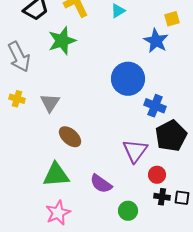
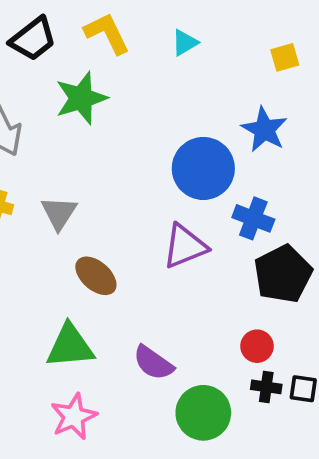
blue star: (156, 41) -> (264, 130), moved
purple triangle: (135, 151) -> (185, 246), moved, turned 32
green circle: (128, 211) -> (203, 413), size x1.5

